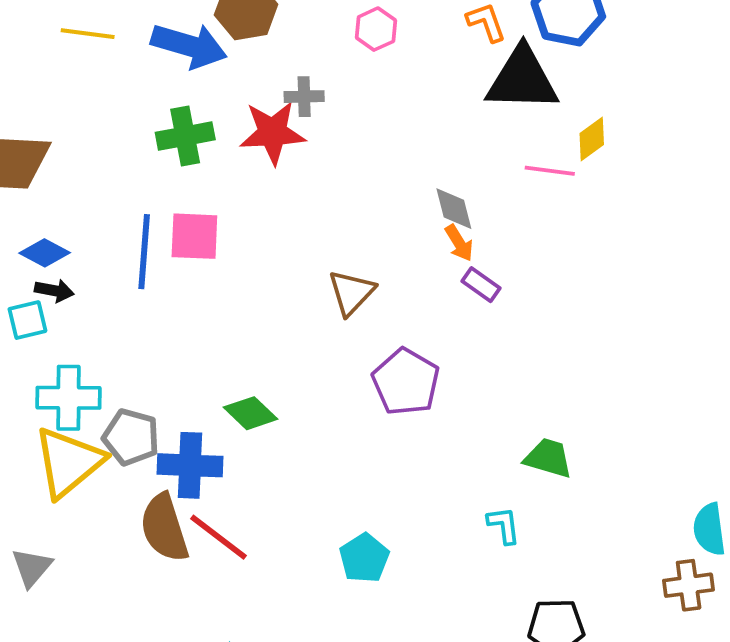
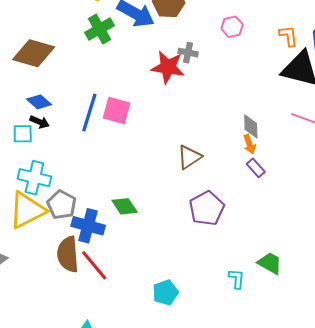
green cross: (185, 136) -> (100, 29), moved, turned -32
cyan L-shape: (504, 525) -> (237, 279), moved

